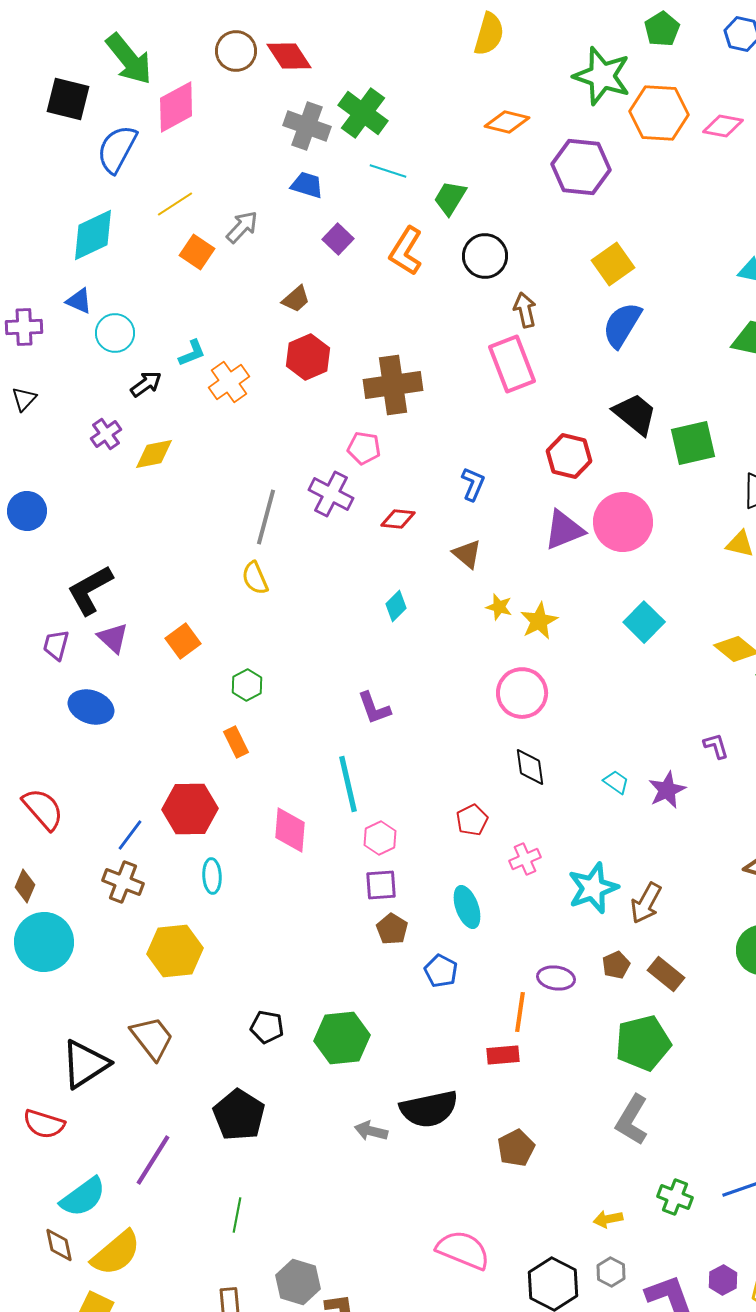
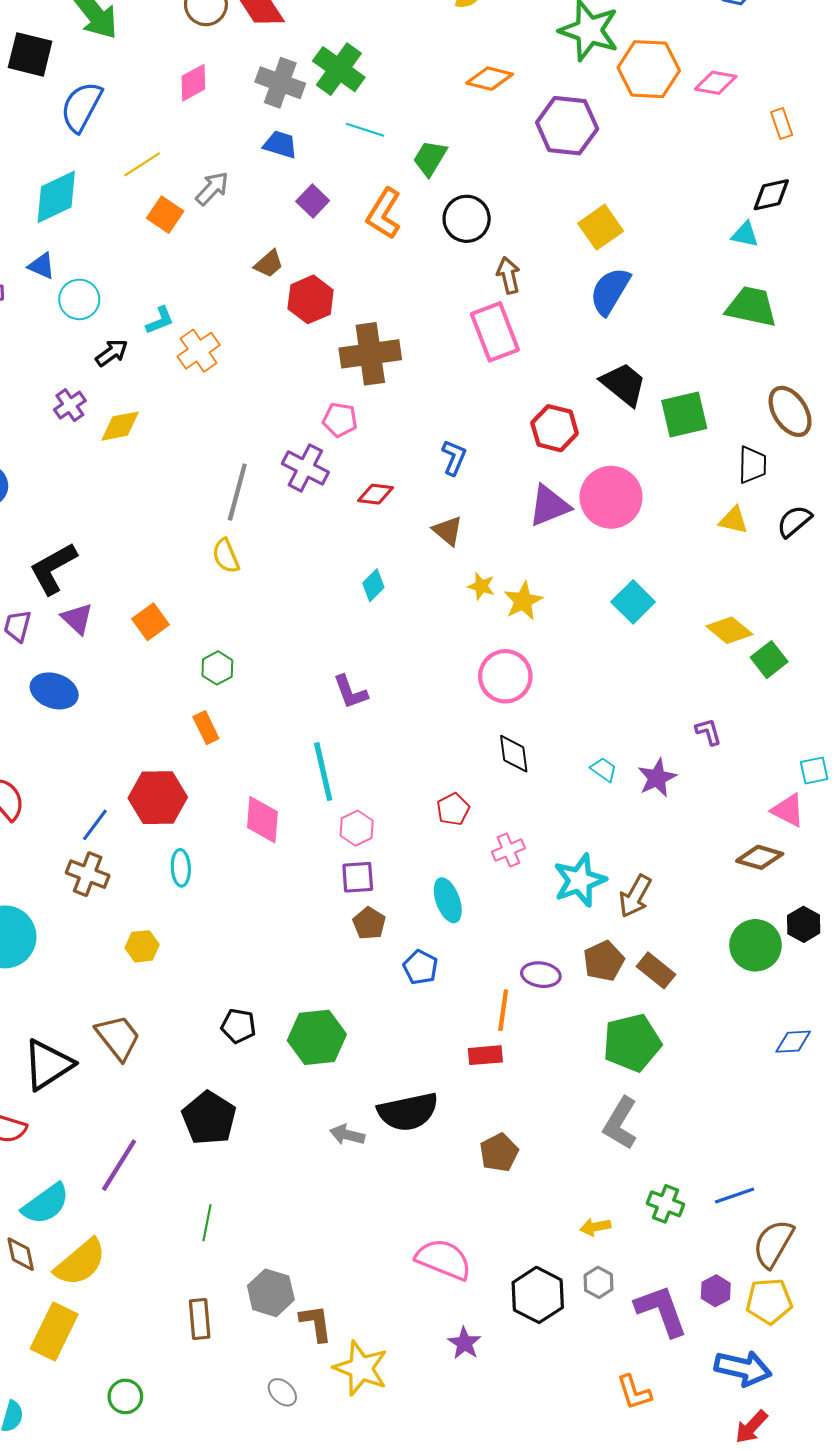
pink diamond: (176, 107) -> (193, 83), moved, size x0.7
red hexagon: (308, 357) -> (311, 299), moved
yellow hexagon: (175, 951) -> (142, 946), size x0.6
brown pentagon: (616, 965) -> (604, 961), size x1.4

